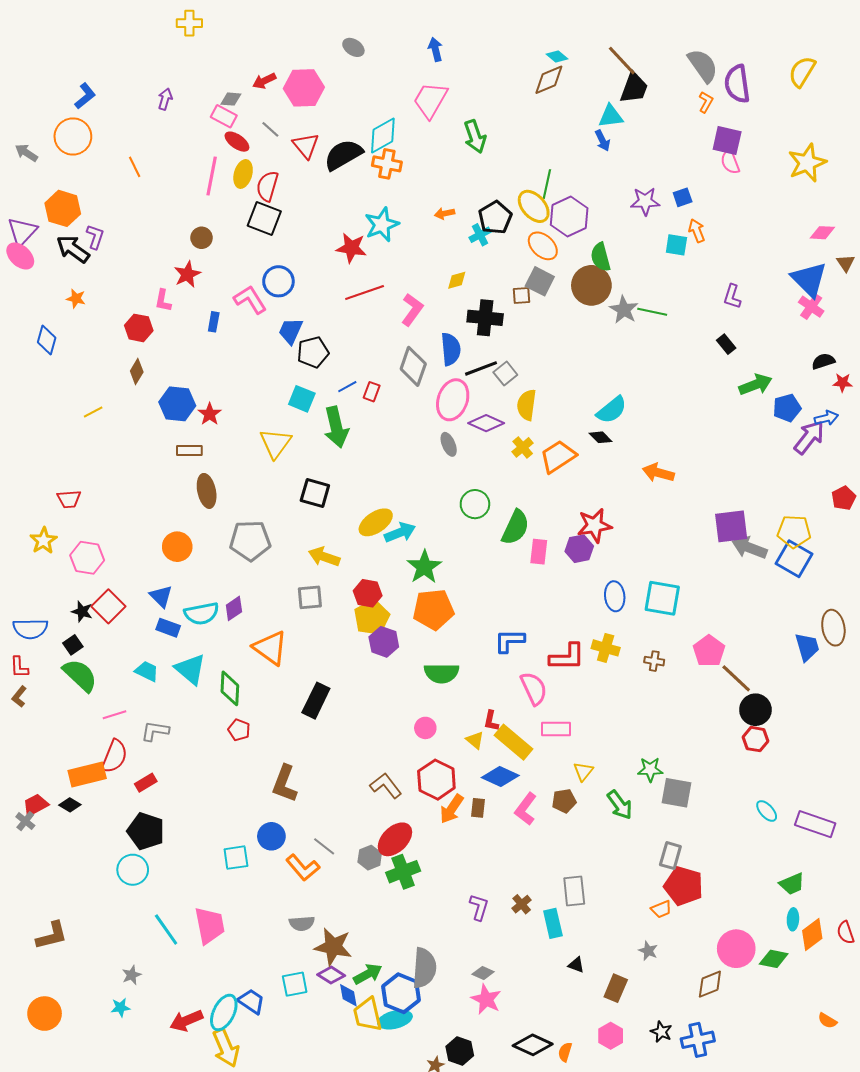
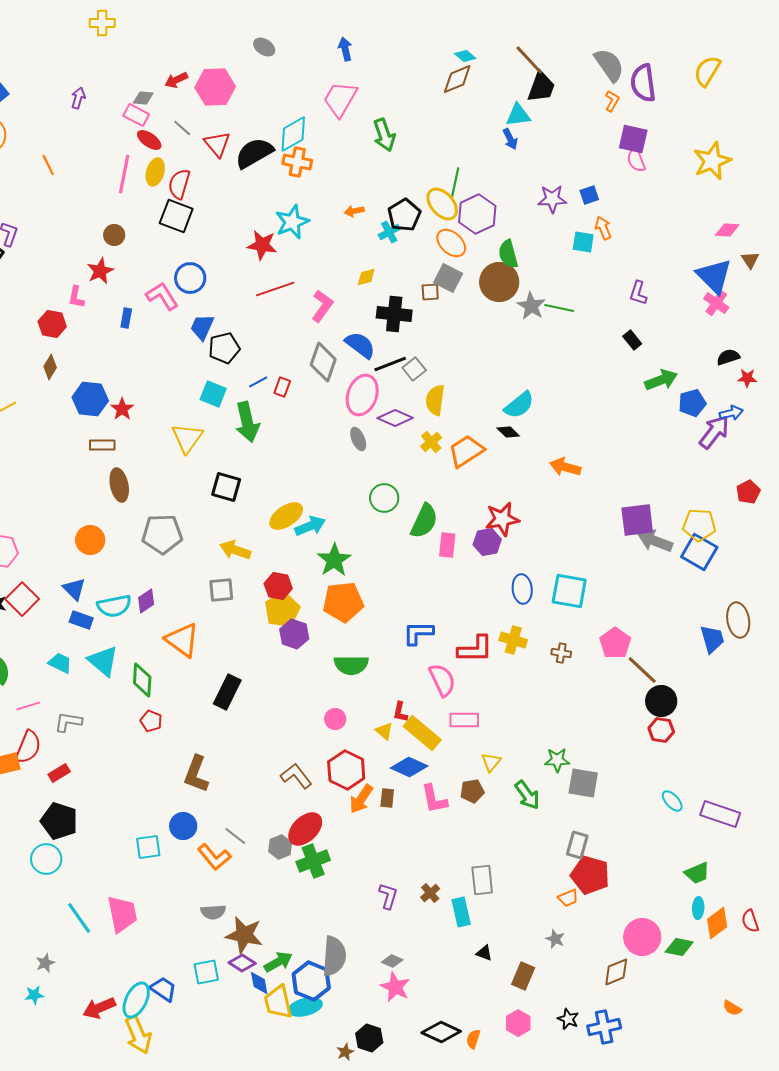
blue semicircle: (451, 349) -> (360, 345), turned -48
pink L-shape: (526, 809) -> (434, 799), turned -48

